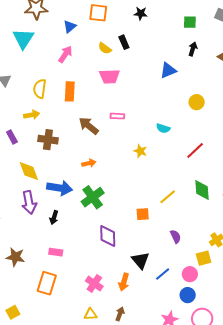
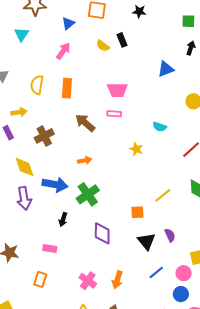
cyan triangle: (23, 39) -> (22, 34), size x0.7
pink trapezoid: (110, 76) -> (117, 90), moved
yellow arrow: (32, 115) -> (19, 112), moved
brown cross: (48, 140) -> (44, 136), turned -36
black arrow: (54, 217) -> (63, 219), moved
black triangle: (140, 260) -> (147, 241), moved
orange rectangle: (47, 283) -> (40, 279), size x0.7

